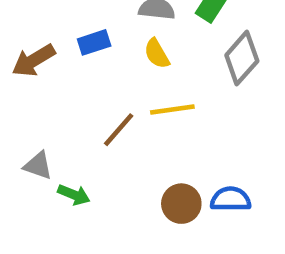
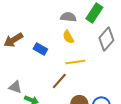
blue rectangle: (94, 42) -> (40, 49), moved, turned 48
brown line: (119, 130) -> (59, 81), moved

